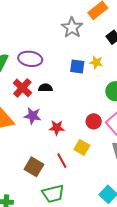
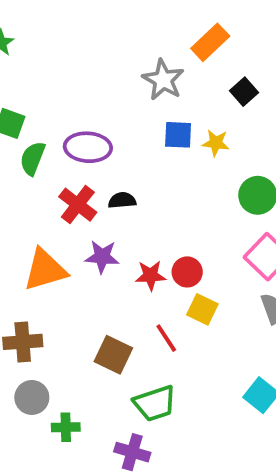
blue square: (77, 67) -> (178, 135), moved
red circle: (94, 121) -> (187, 272), moved

